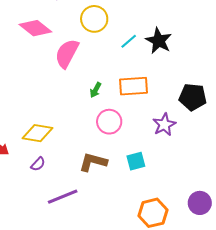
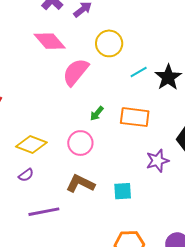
pink circle: (109, 122) -> (80, 143), moved

